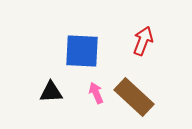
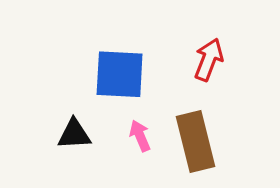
brown rectangle: (134, 97) -> (196, 141), turned 33

